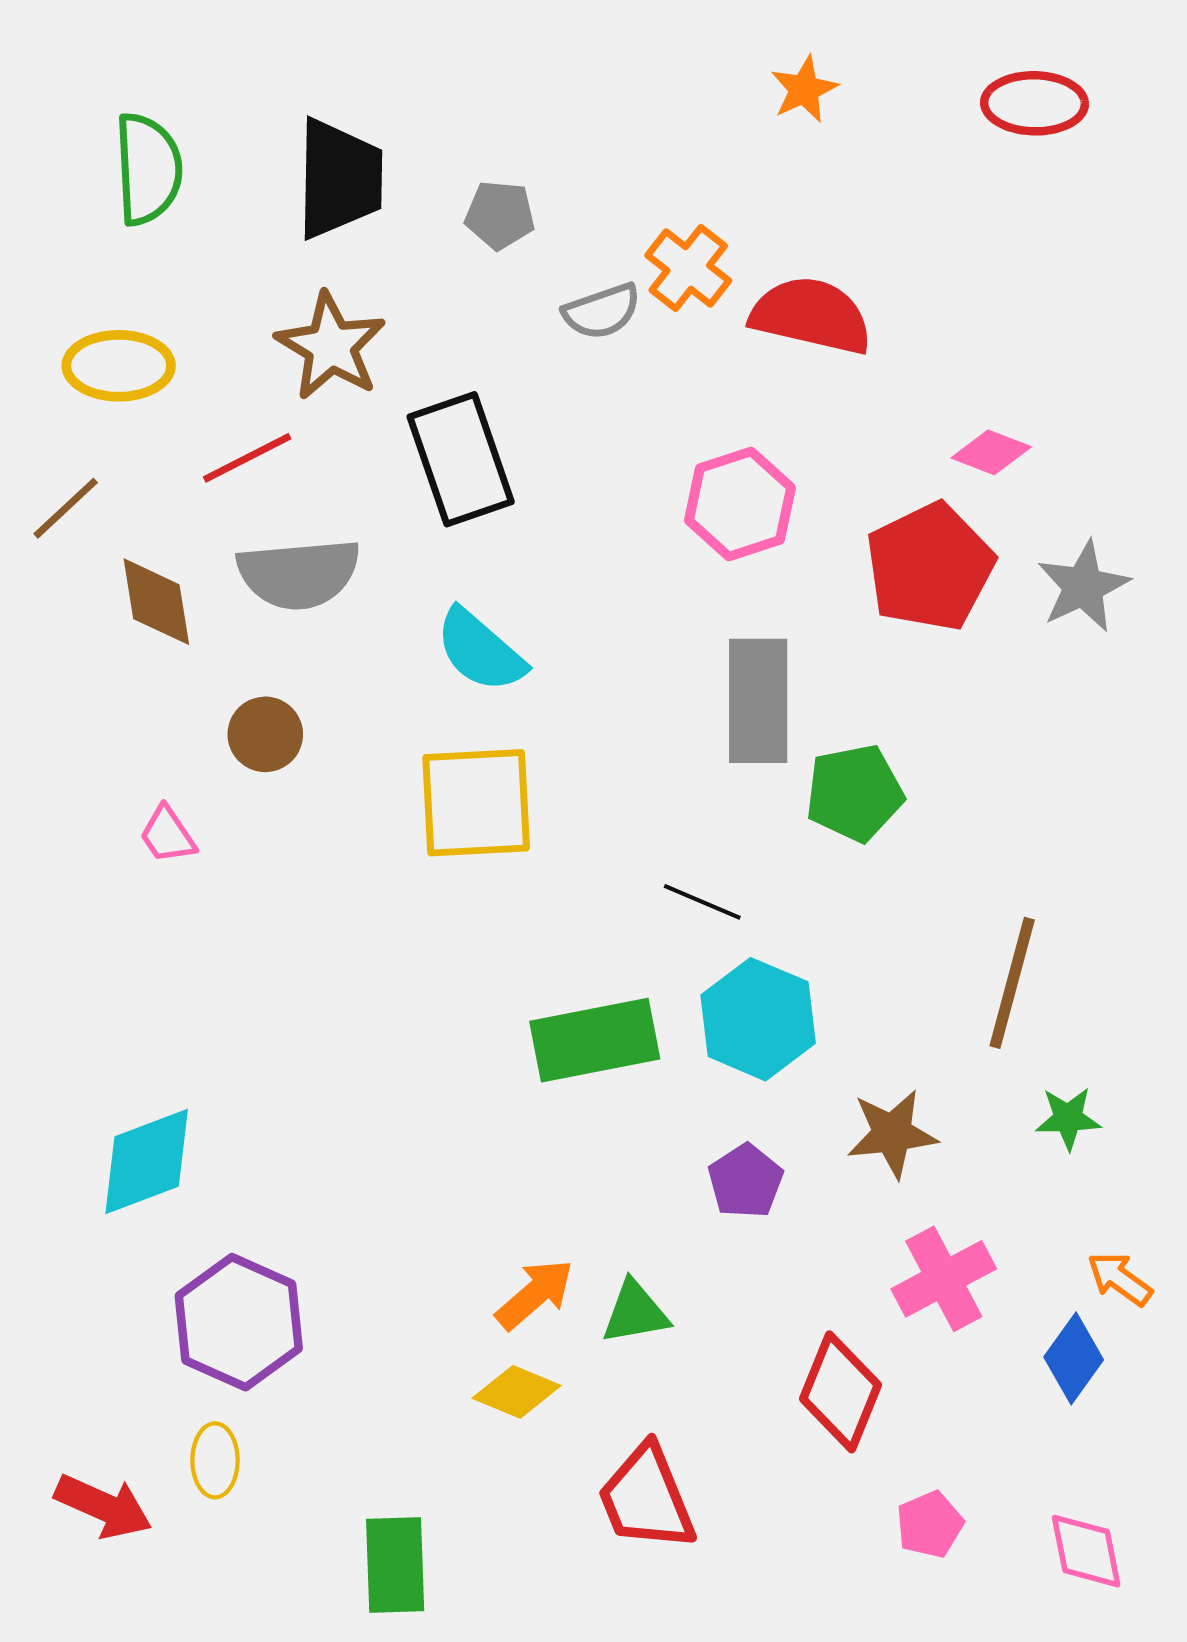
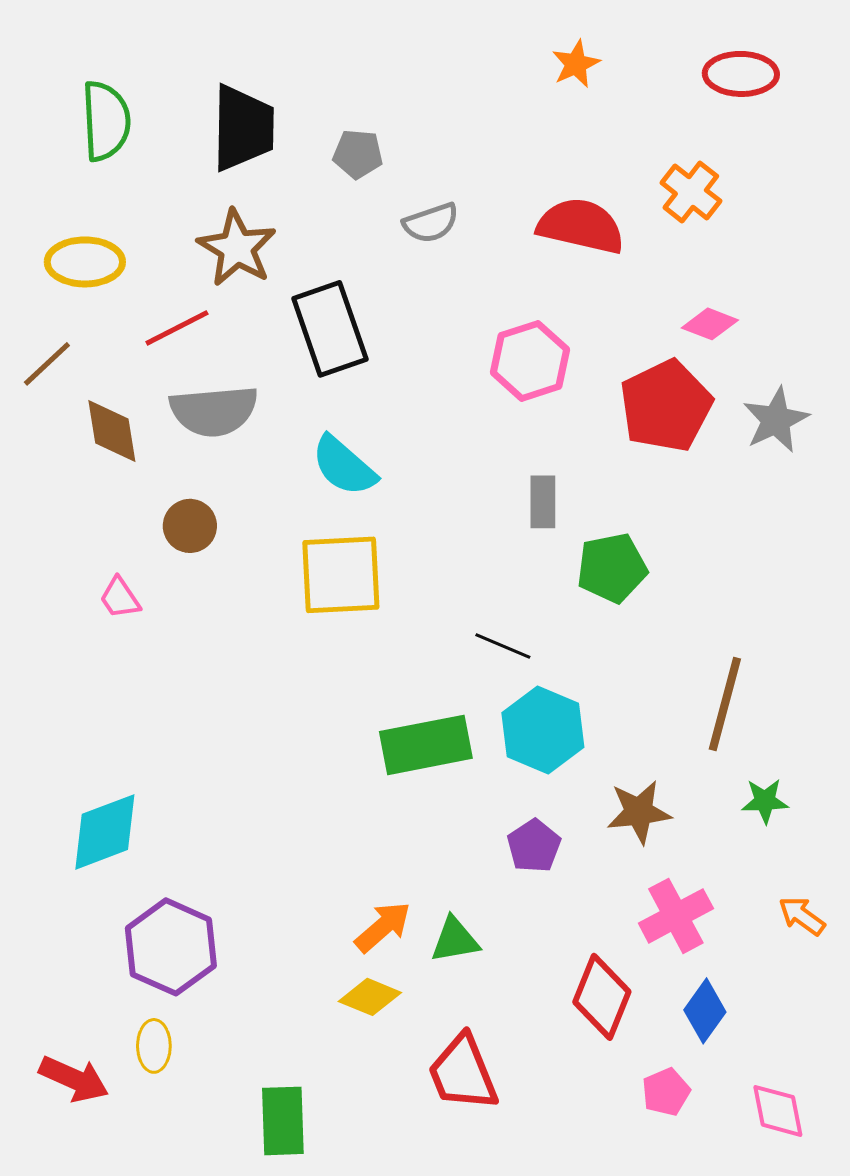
orange cross: (688, 268) -> (691, 192), moved
gray rectangle: (758, 701) -> (543, 502), size x0.6
blue diamond: (1074, 1358) -> (705, 1011), moved

